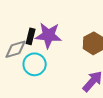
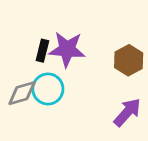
gray diamond: (16, 49) -> (22, 93), moved

